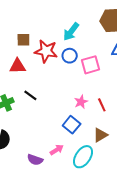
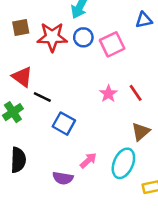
red triangle: (18, 66) -> (22, 77), moved, turned 48
blue square: (72, 125) -> (64, 124), moved

